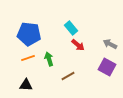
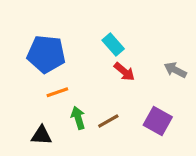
orange line: (28, 58) -> (57, 92), moved
green arrow: (49, 59) -> (78, 118), moved
purple square: (107, 67) -> (158, 121), moved

